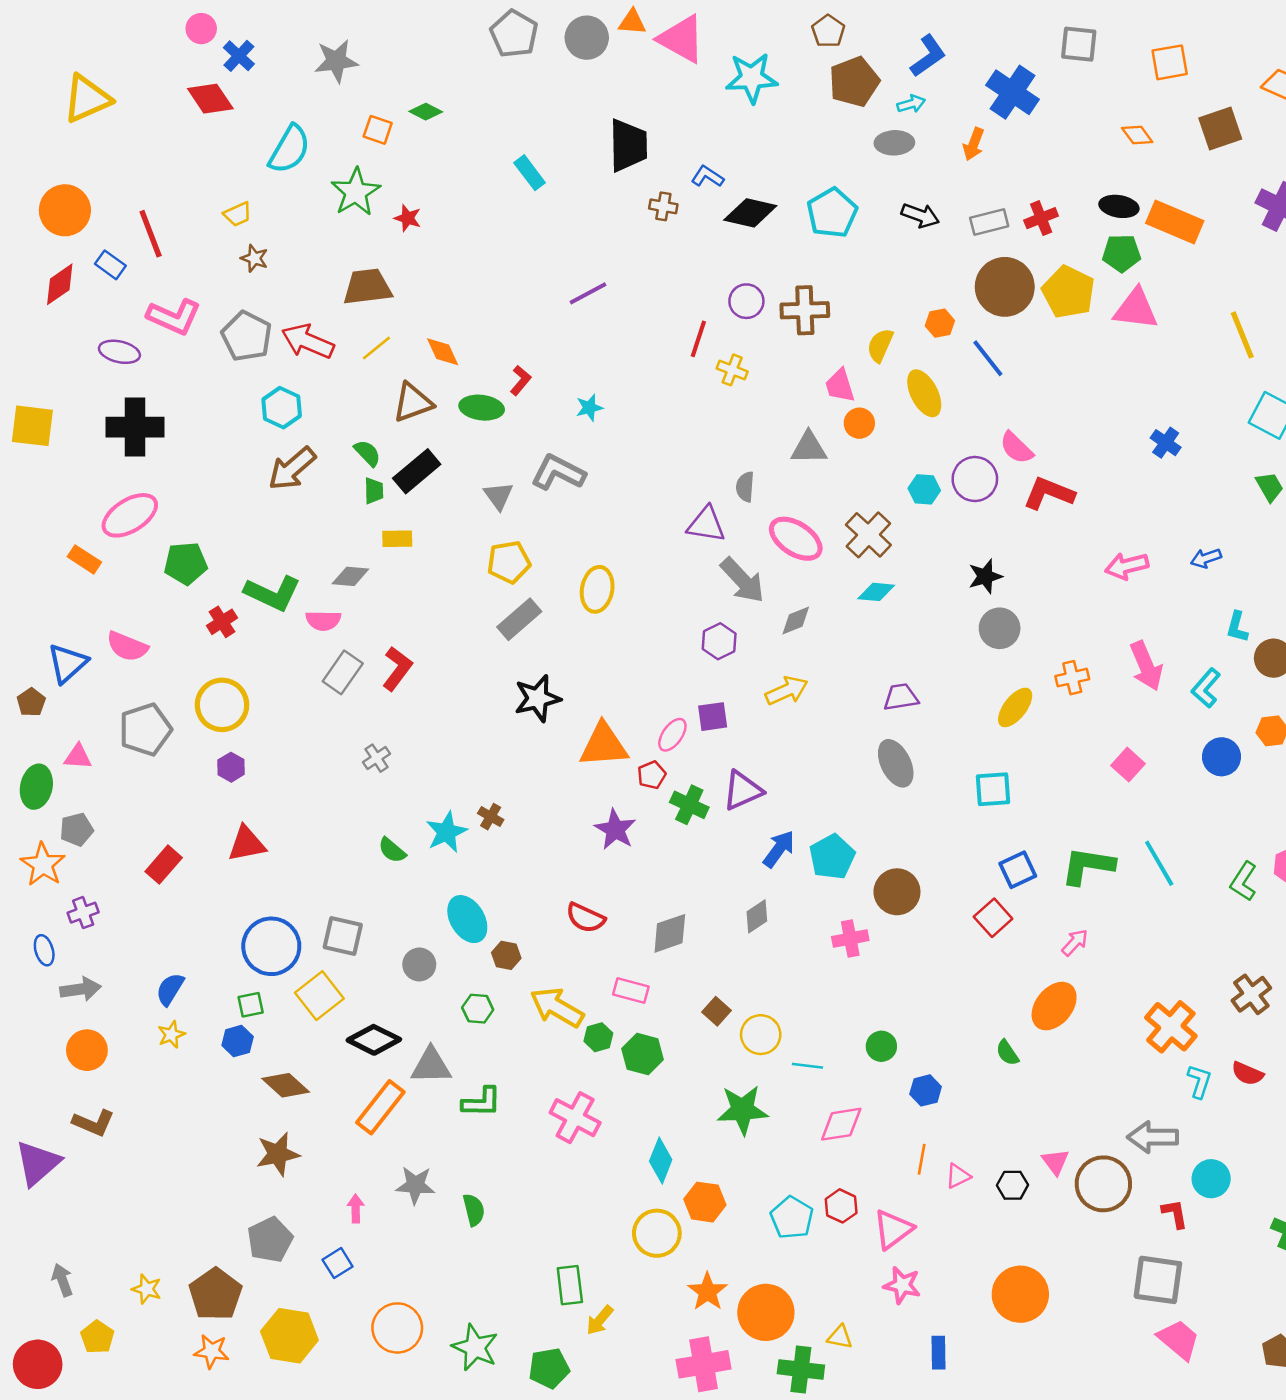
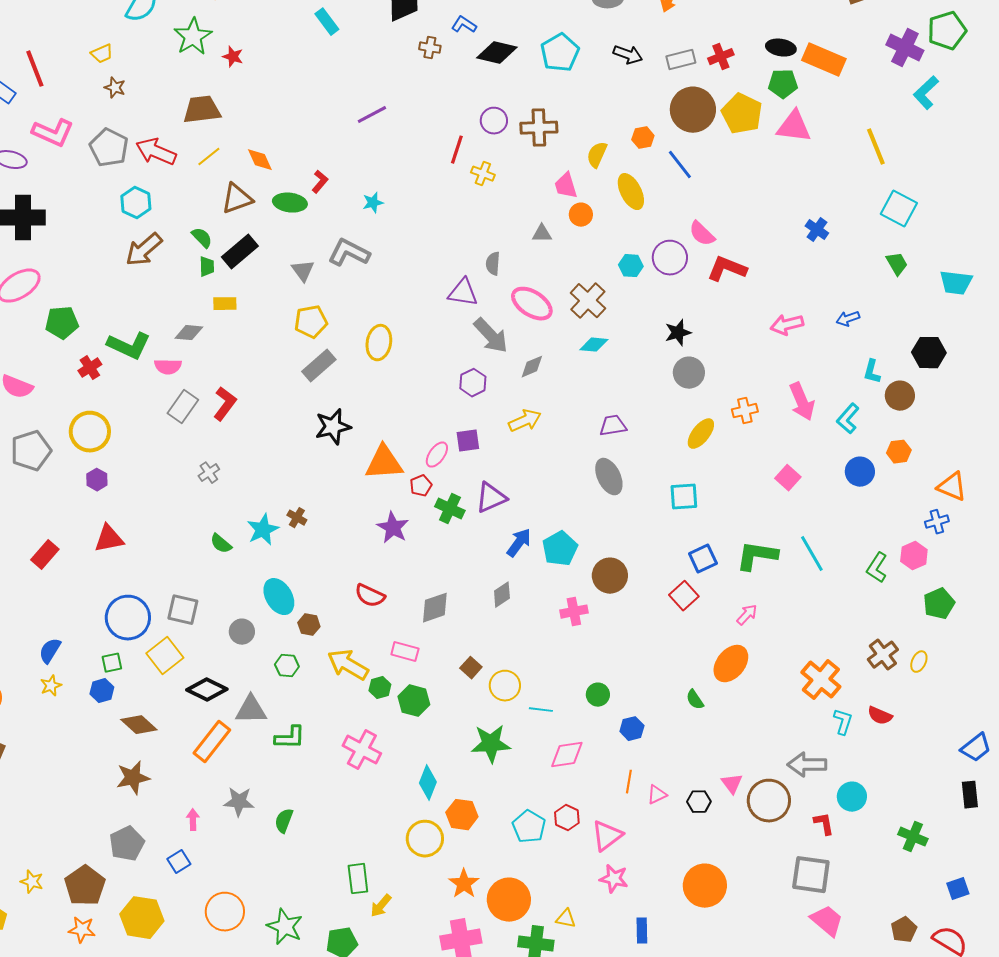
gray triangle: (809, 448) -> (542, 234), size x0.7
green semicircle: (474, 1210) -> (284, 821), turned -145

